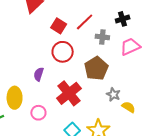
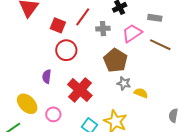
brown pentagon: (96, 68) -> (115, 60), moved
yellow ellipse: (15, 98) -> (27, 104), turned -35

